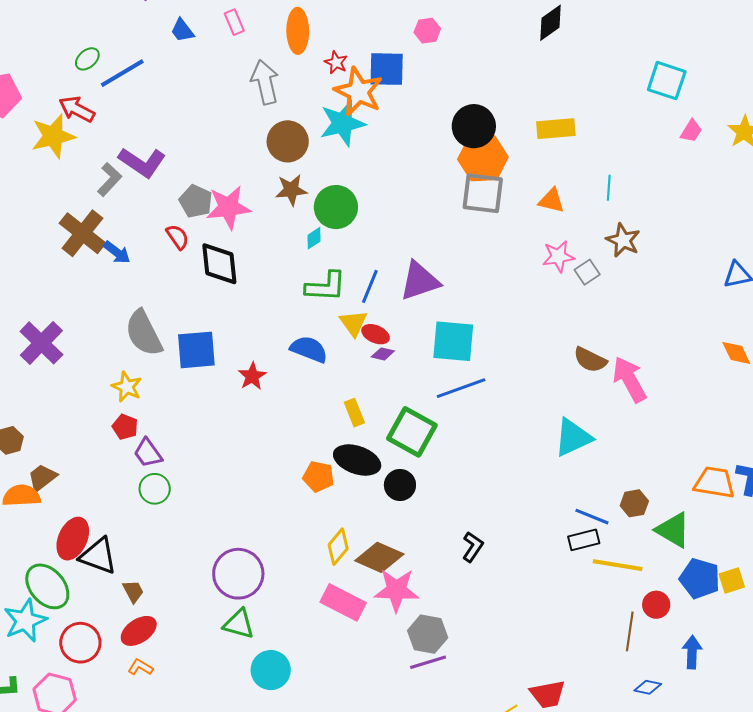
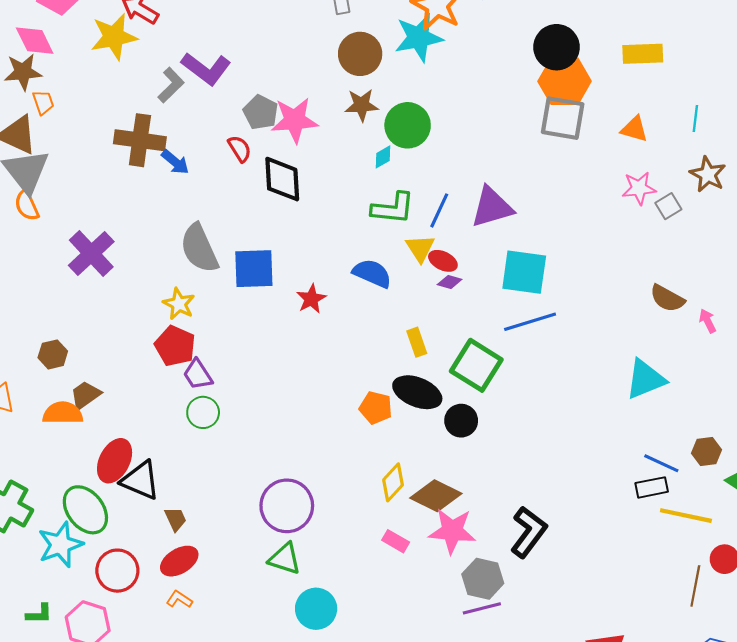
brown cross: (83, 233) -> (140, 140), turned -33
pink arrow: (630, 379) -> (708, 321), size x0.5
red pentagon: (125, 427) -> (175, 346), size x1.5
black L-shape: (473, 547) -> (529, 532), moved, size x1.6
pink rectangle: (343, 602) -> (396, 541), size x0.6

